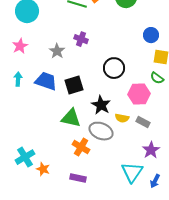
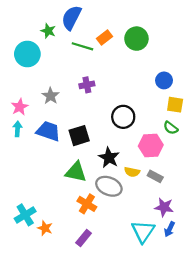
purple cross: (81, 39) -> (87, 85), turned -32
pink star: (20, 46) -> (20, 107), moved
gray star: (57, 51) -> (51, 96), moved
purple star: (151, 150) -> (164, 207), turned -30
purple rectangle: (78, 178) -> (84, 238), turned -63
blue arrow: (155, 181) -> (170, 229), moved

